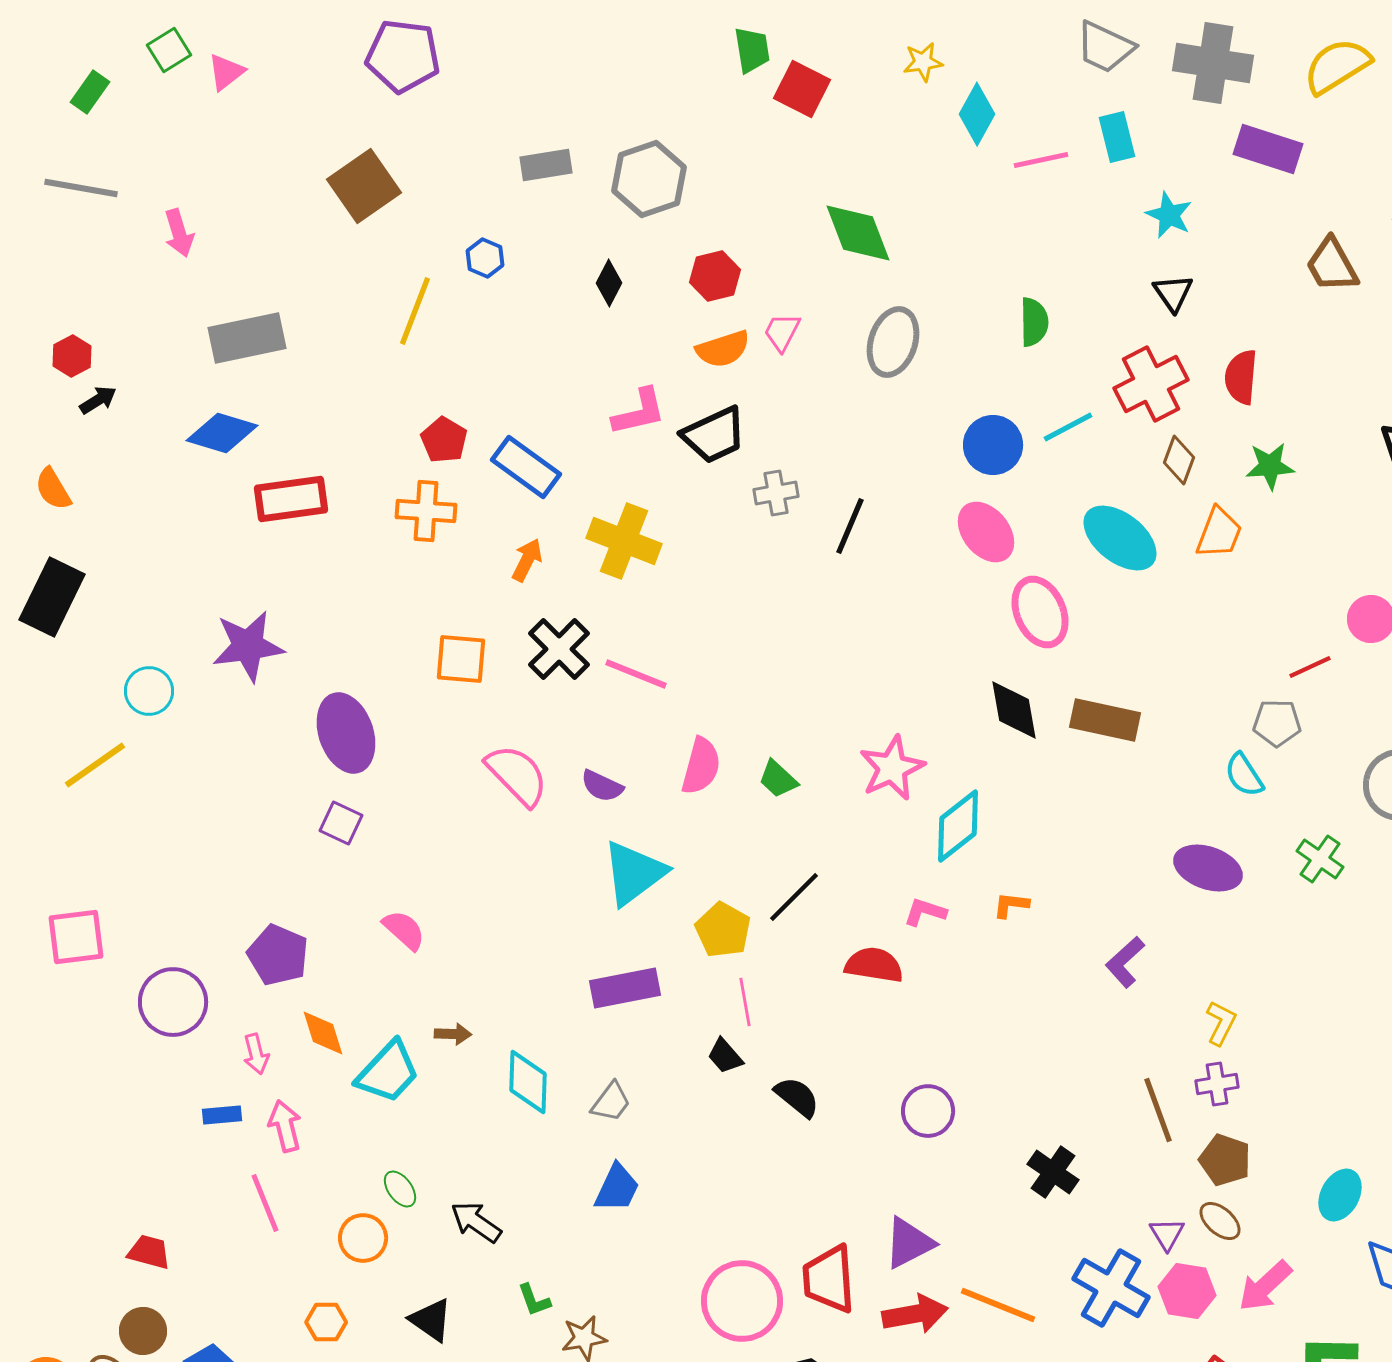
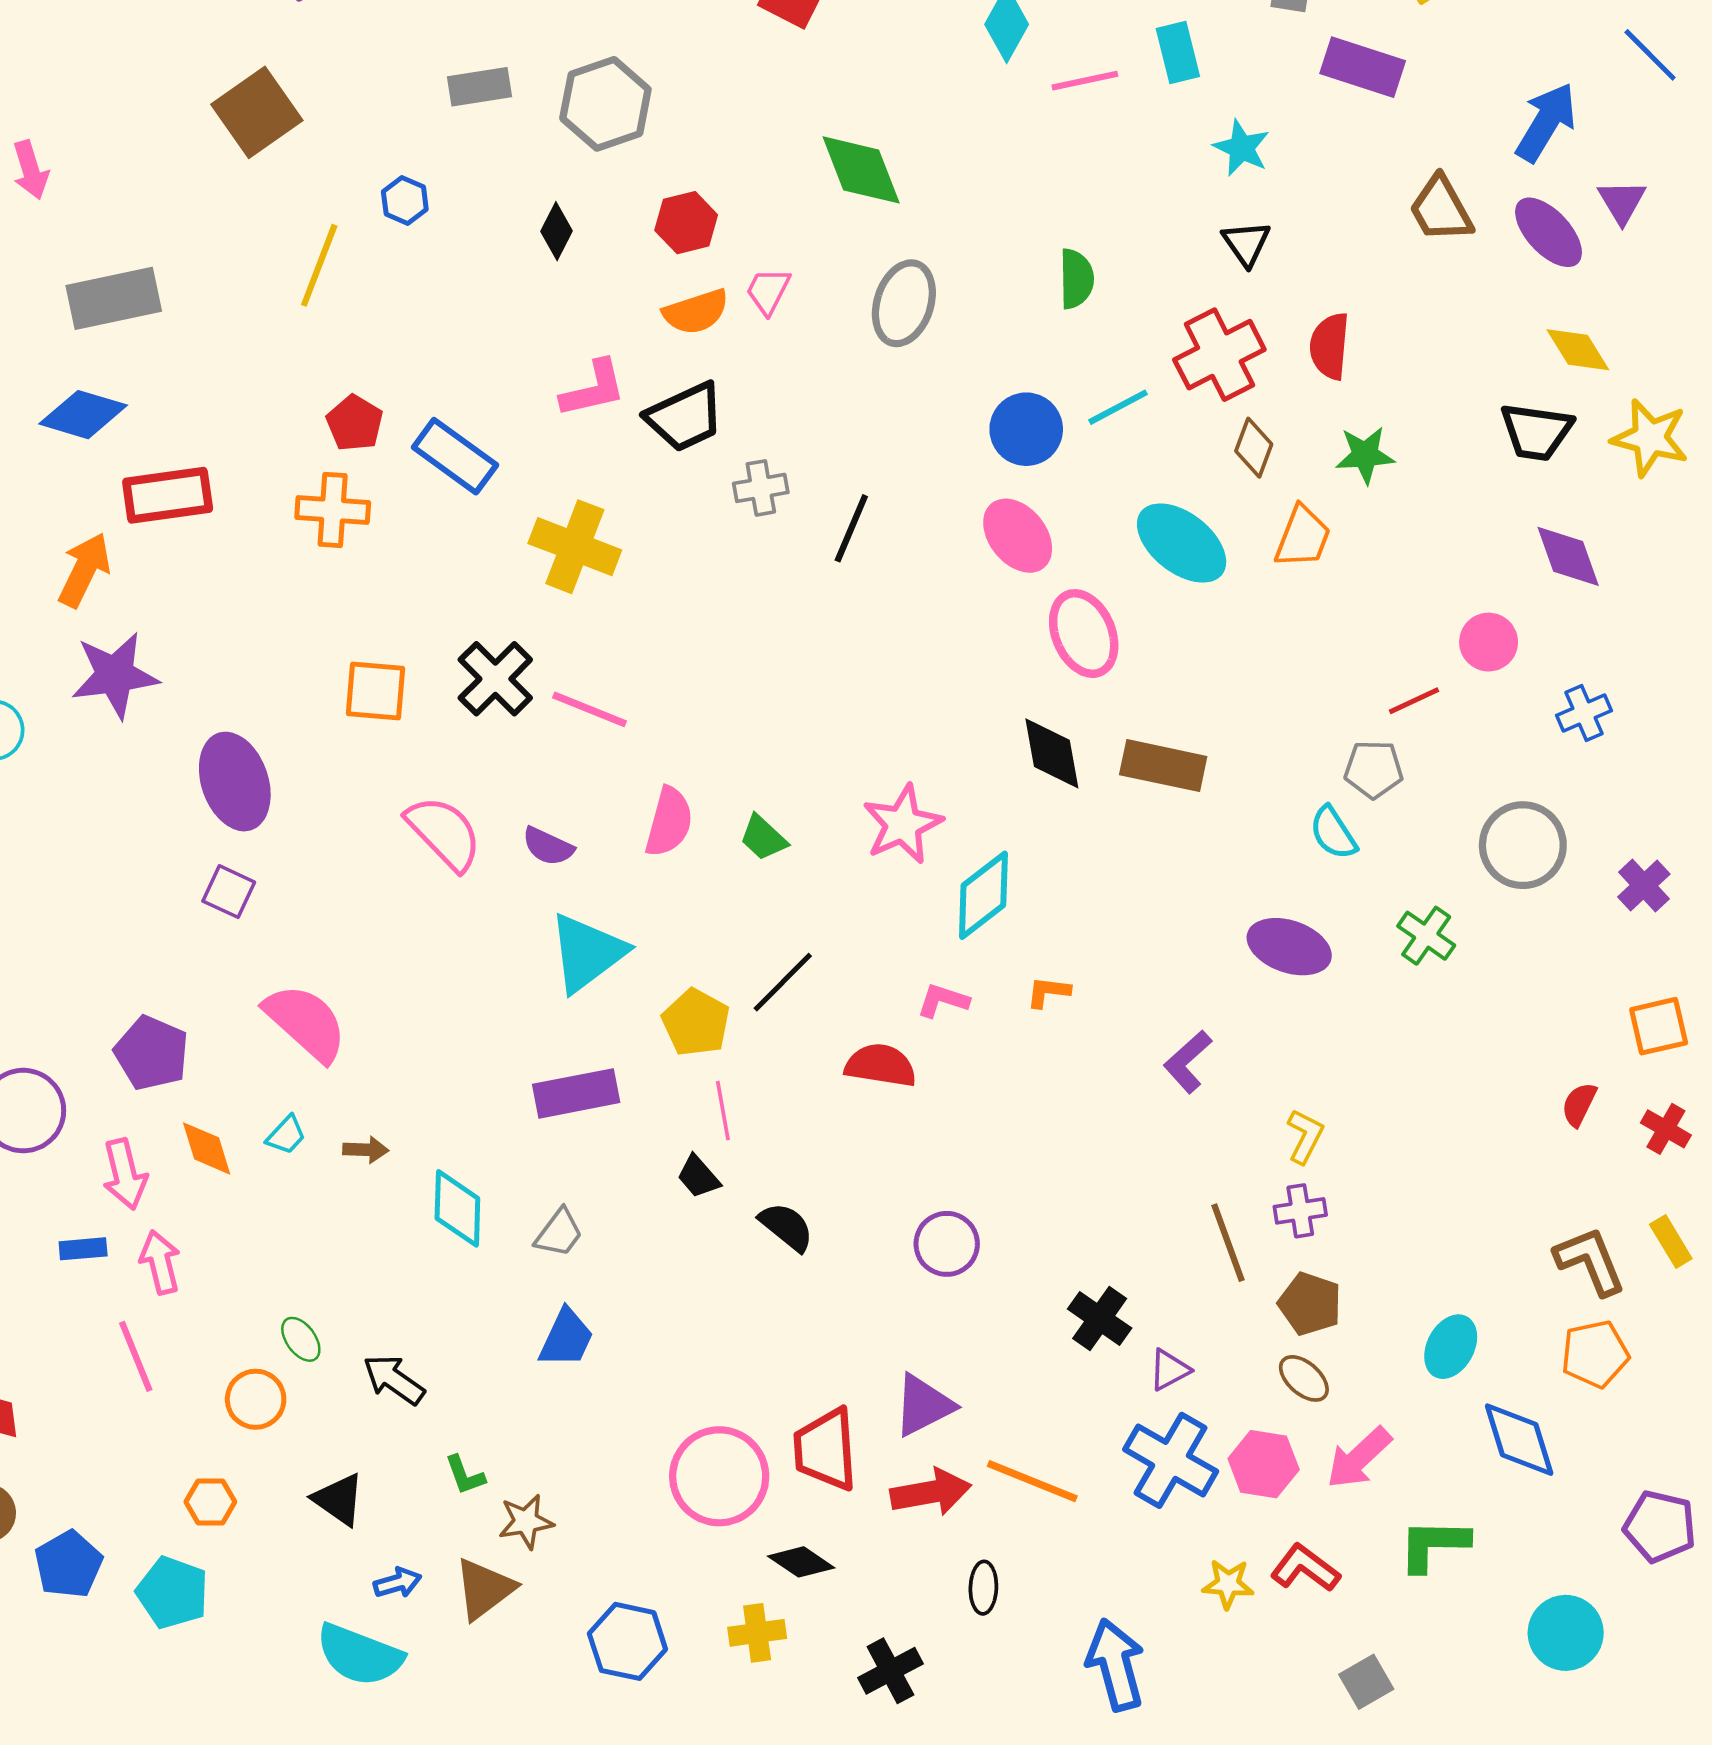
orange arrow: (527, 560) -> (84, 570), moved, size x1.4
pink semicircle: (404, 930) -> (306, 1022), size x1.6
pink arrow: (256, 1054) -> (125, 1174), size x1.4
cyan trapezoid: (388, 1072) -> (286, 1135), moved, size x0.5
purple triangle: (1167, 1234) -> (1169, 1370), moved, turned 33

